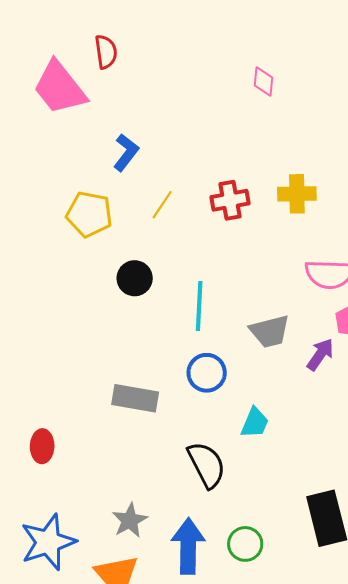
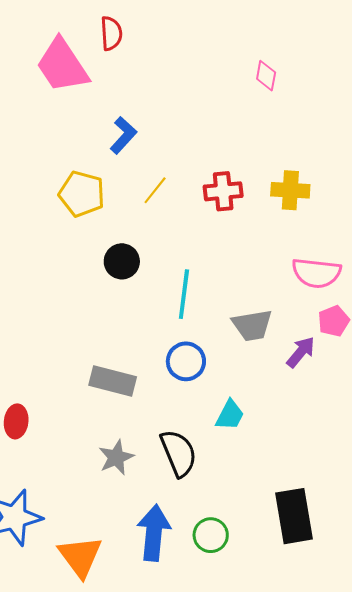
gray star: (130, 520) -> (116, 457), moved

